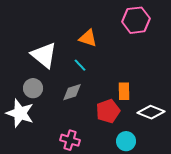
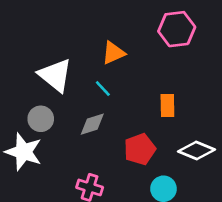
orange triangle: (88, 38) -> (113, 53), turned -42
orange rectangle: (124, 91) -> (167, 106), moved

